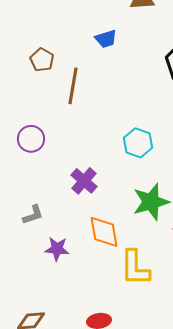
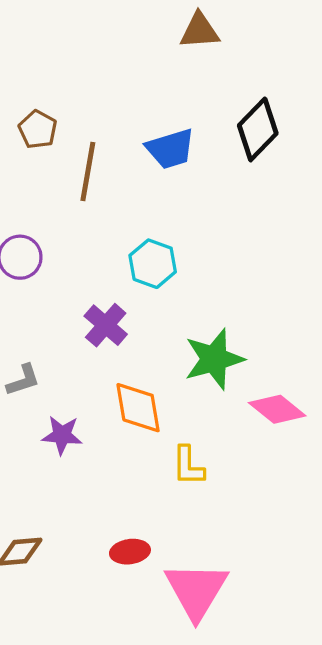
blue trapezoid: (106, 39) -> (170, 149), moved, size x1.4
cyan hexagon: (138, 143) -> (153, 264), moved
yellow L-shape: (135, 268) -> (188, 466), size x0.7

